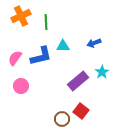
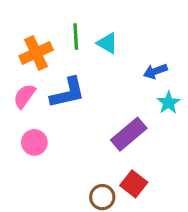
orange cross: (21, 16) -> (36, 53), moved
cyan triangle: (63, 46) -> (107, 43), moved, turned 32
cyan star: (102, 72) -> (169, 103), moved

